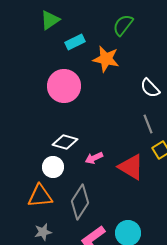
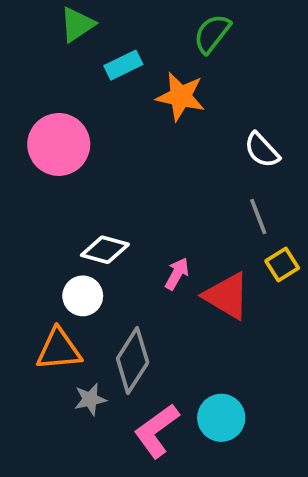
pink circle: (64, 86) -> (59, 144), moved
pink arrow: (94, 158) -> (177, 274), moved, turned 144
gray star: (43, 232) -> (90, 399), moved

